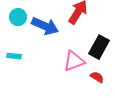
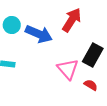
pink triangle: (74, 61) -> (68, 69), turned -50

